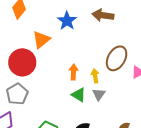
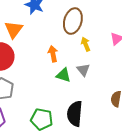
brown ellipse: (117, 58) -> (73, 21), moved
yellow arrow: (95, 76) -> (86, 44), moved

